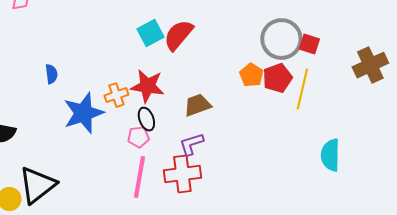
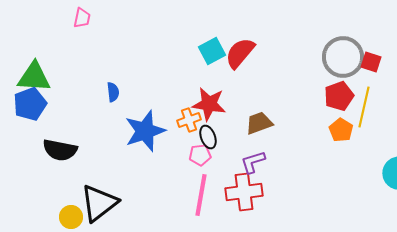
orange pentagon: (251, 75) -> (341, 130), moved
orange cross: (116, 95) -> (189, 120), moved

